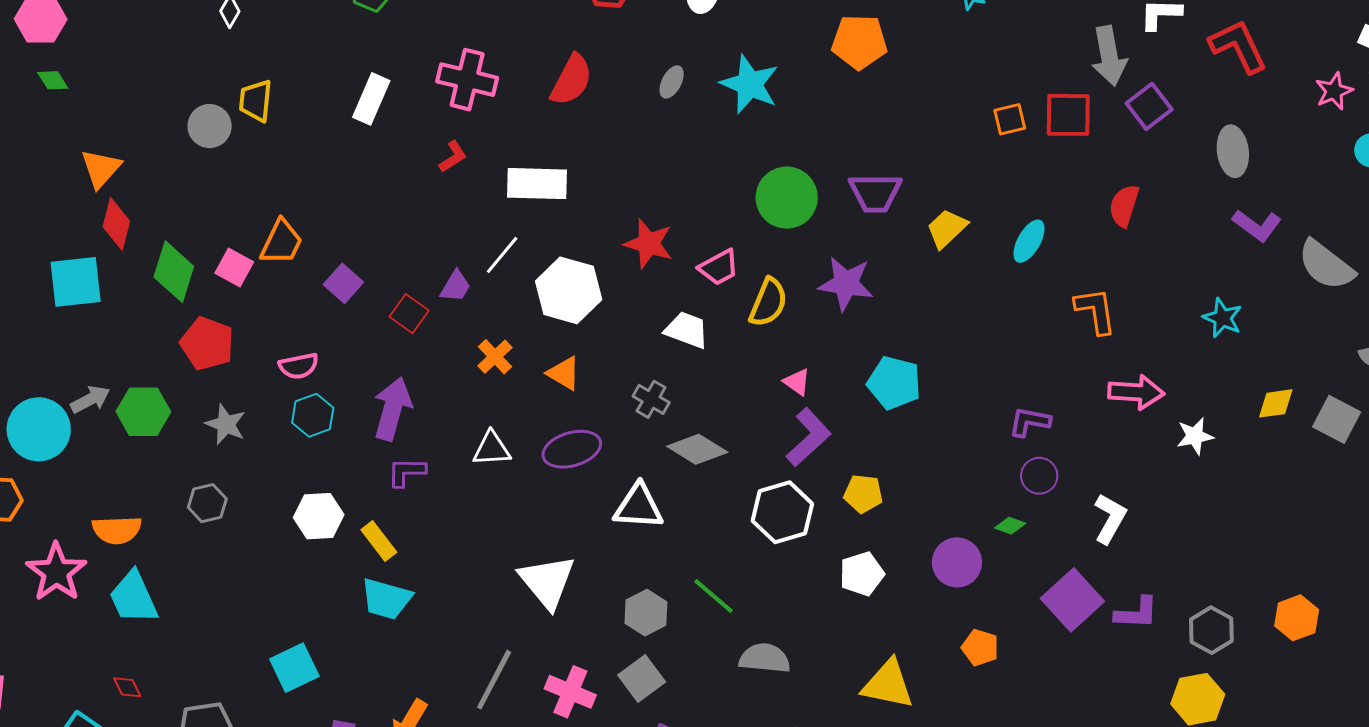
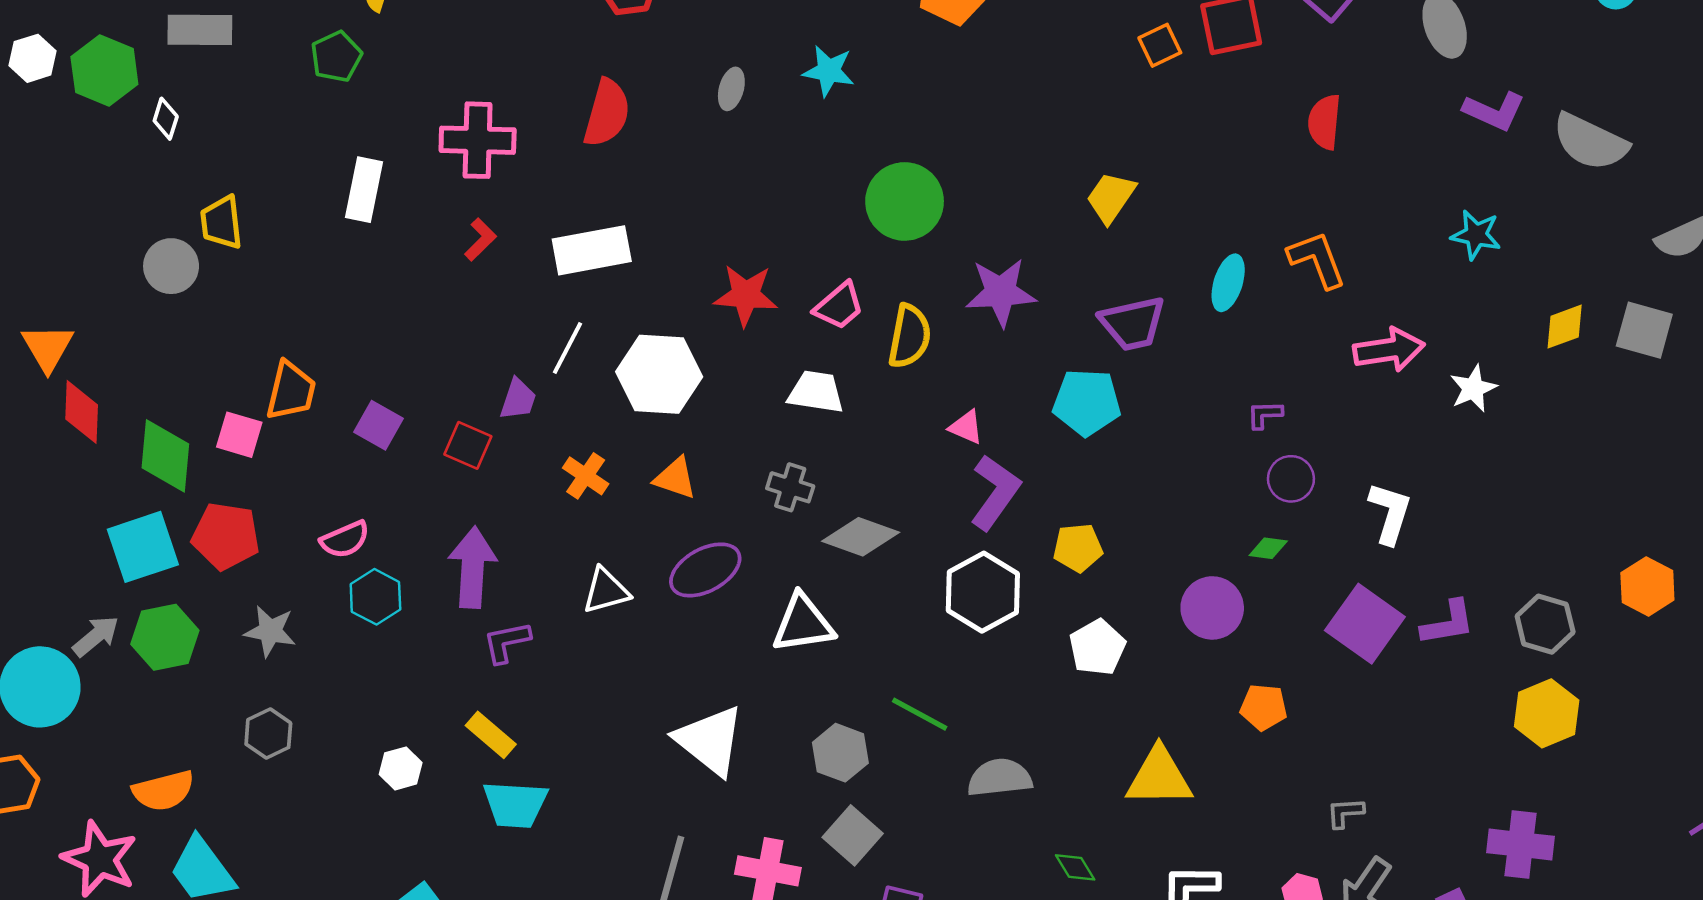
cyan star: (750, 84) -> (829, 71), size x0.7
purple trapezoid: (875, 193) -> (1133, 323), moved
cyan ellipse: (1029, 241) -> (1228, 283), moved
cyan square: (76, 282) -> (143, 547), moved
purple L-shape: (1029, 422) -> (1265, 415), size x0.7
white hexagon: (319, 516) -> (401, 768), moved, size x0.7

